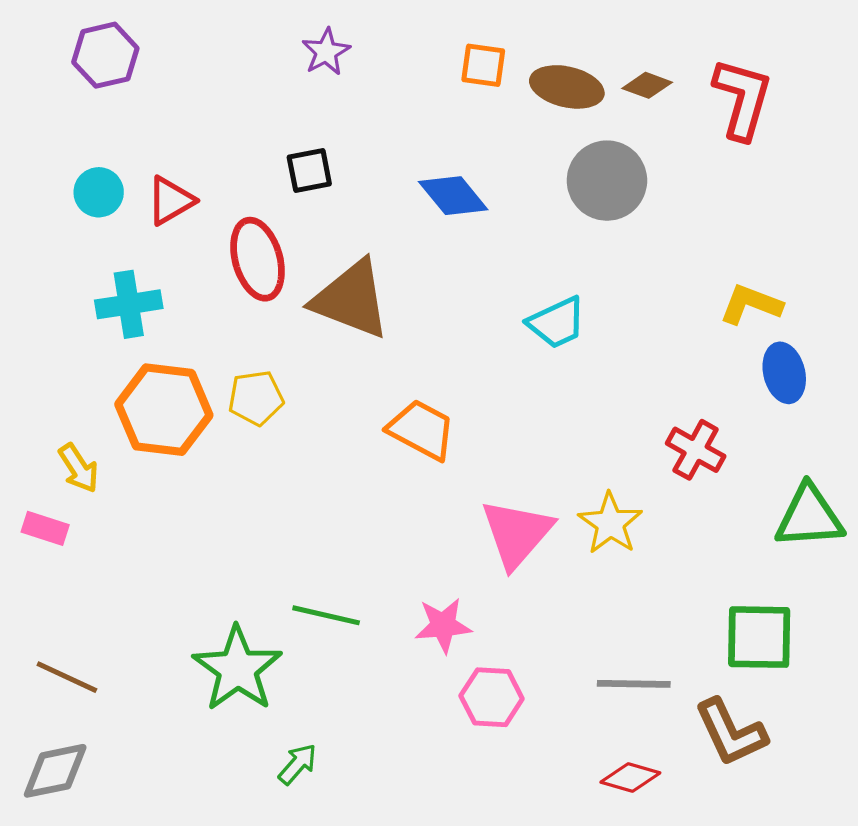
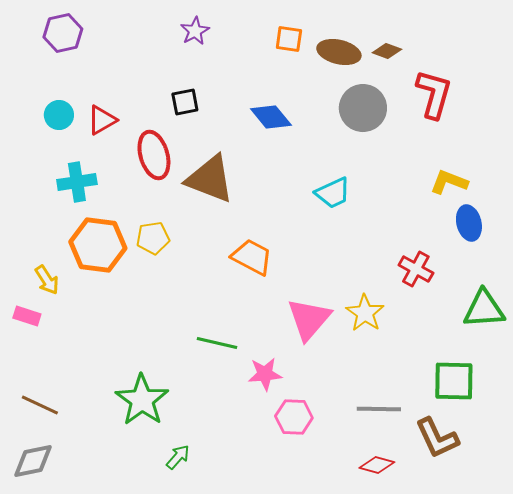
red L-shape: (742, 99) -> (434, 94), moved
green line: (326, 615) -> (217, 343), moved

